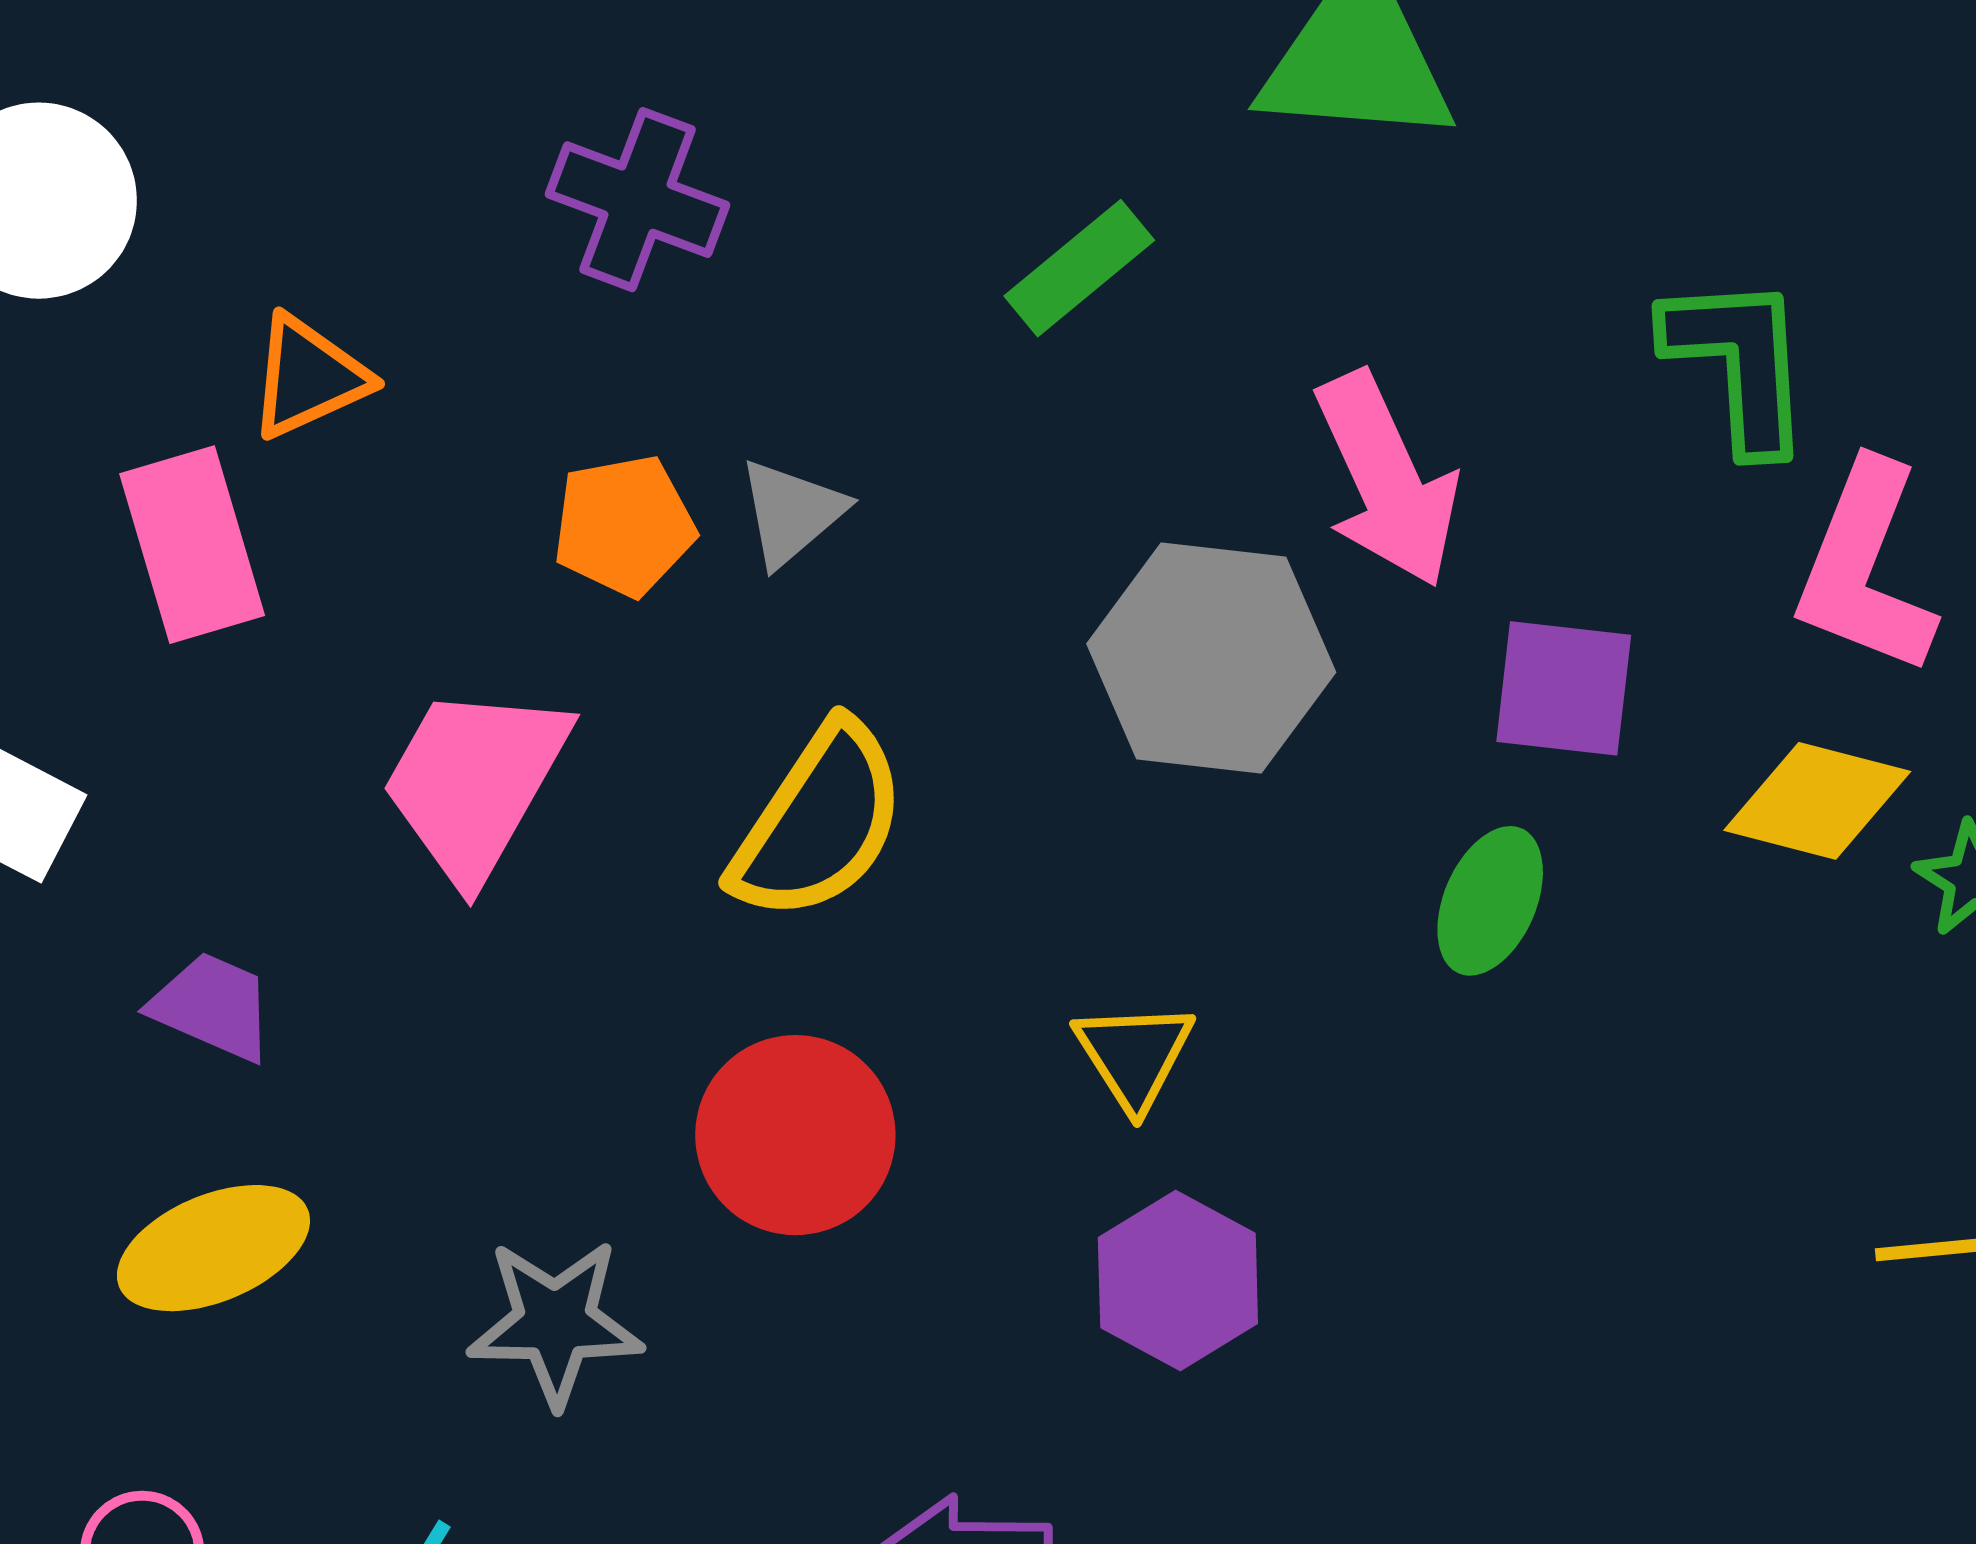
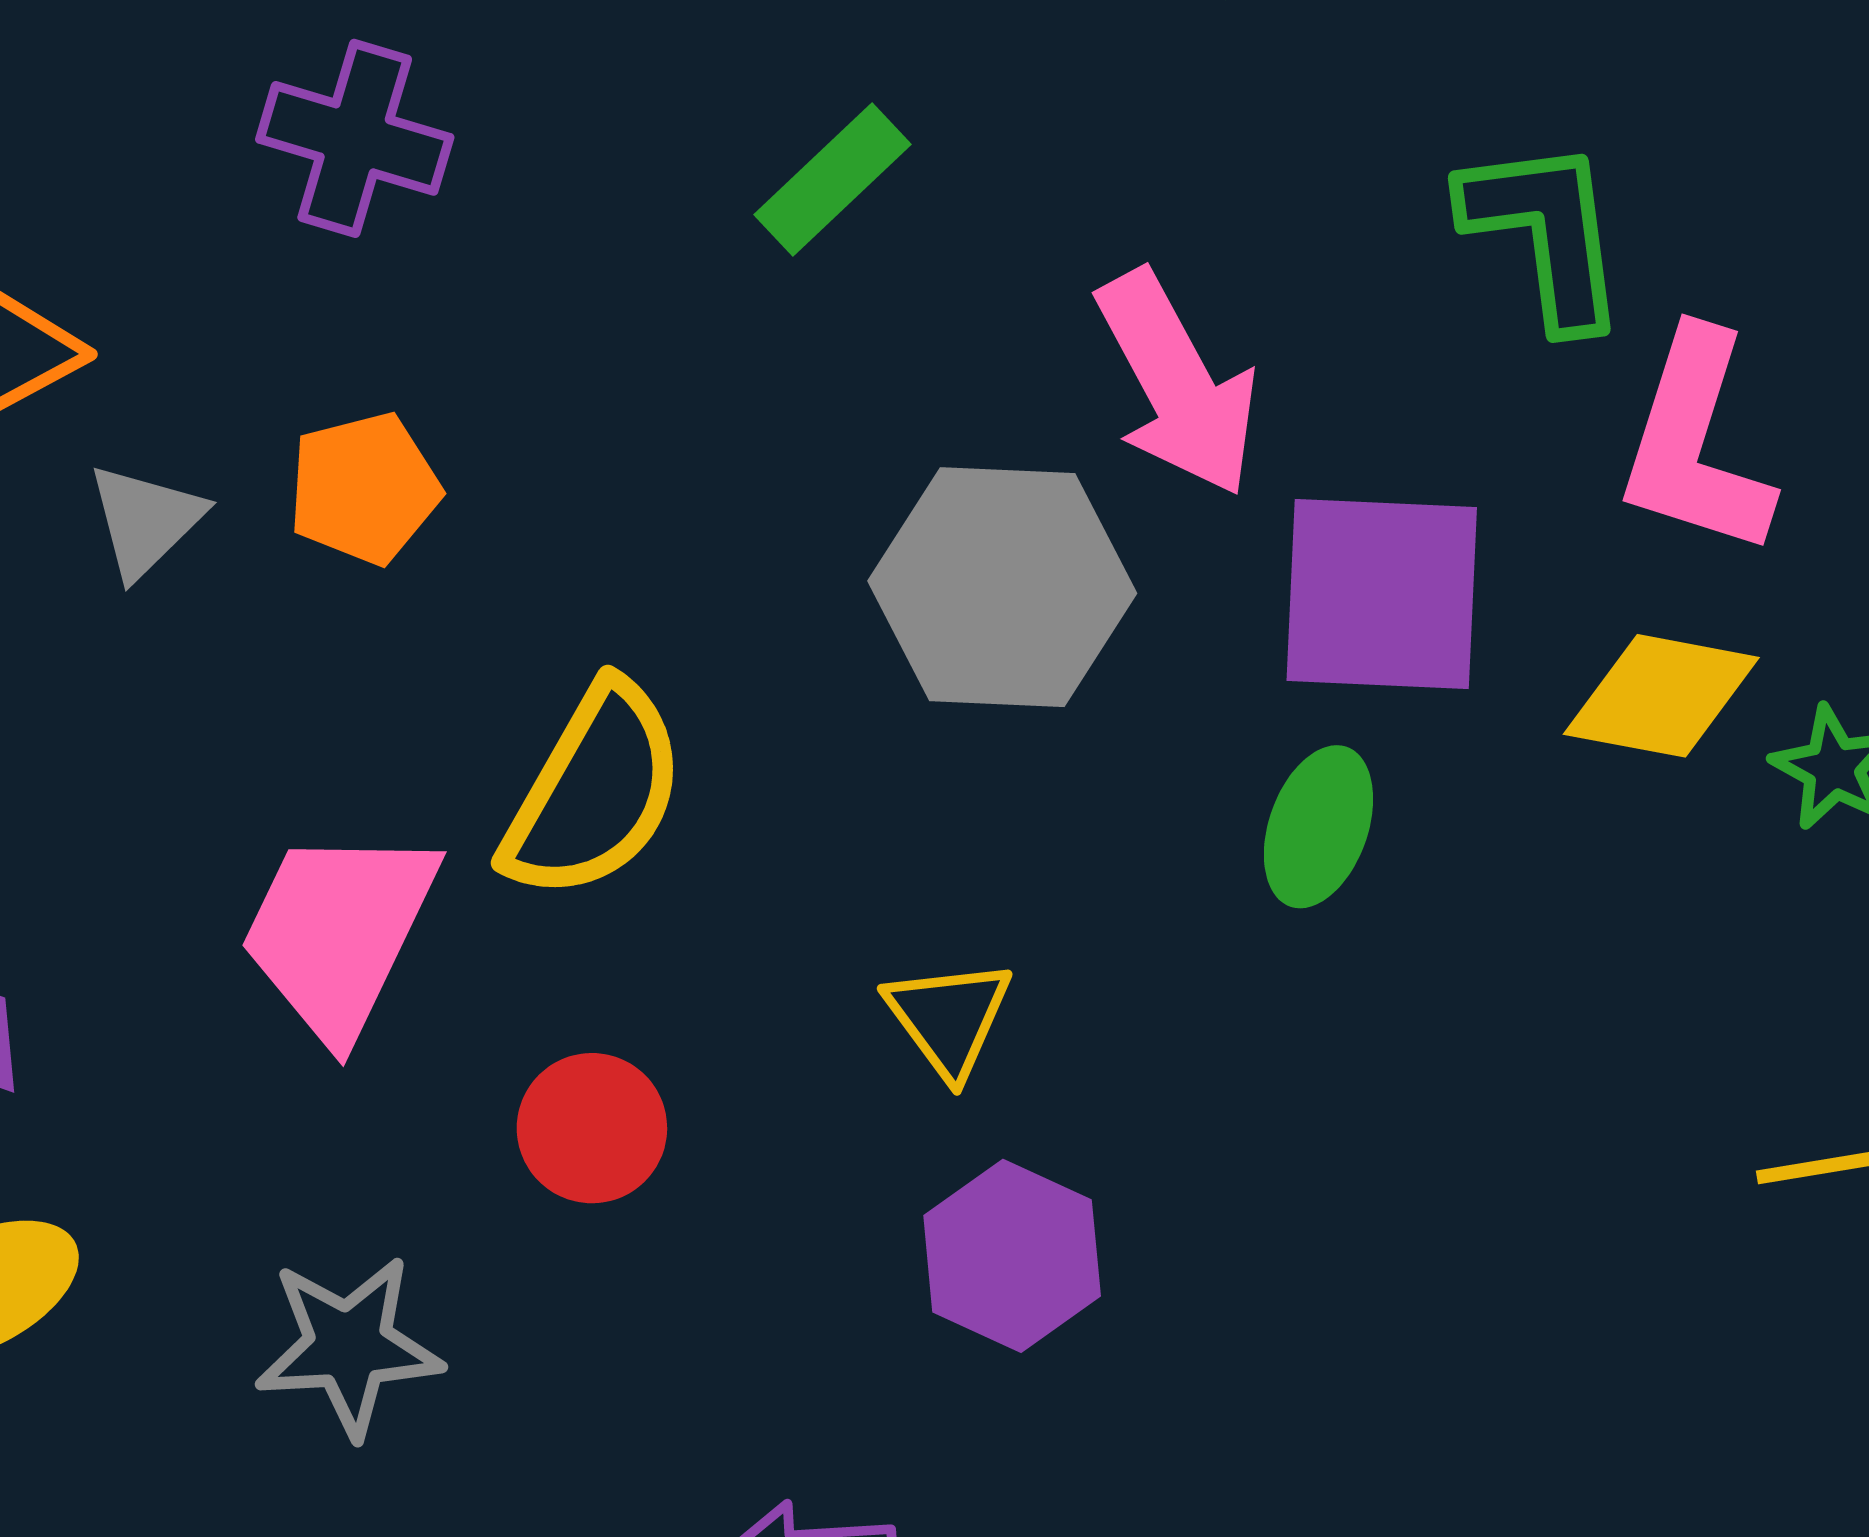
gray triangle: (792, 512) -> (145, 521), moved
purple square: (1564, 688) -> (1382, 594), size x1.4
pink trapezoid: (475, 782) -> (339, 932), moved
red circle: (795, 1135) -> (592, 1128), size x0.7

